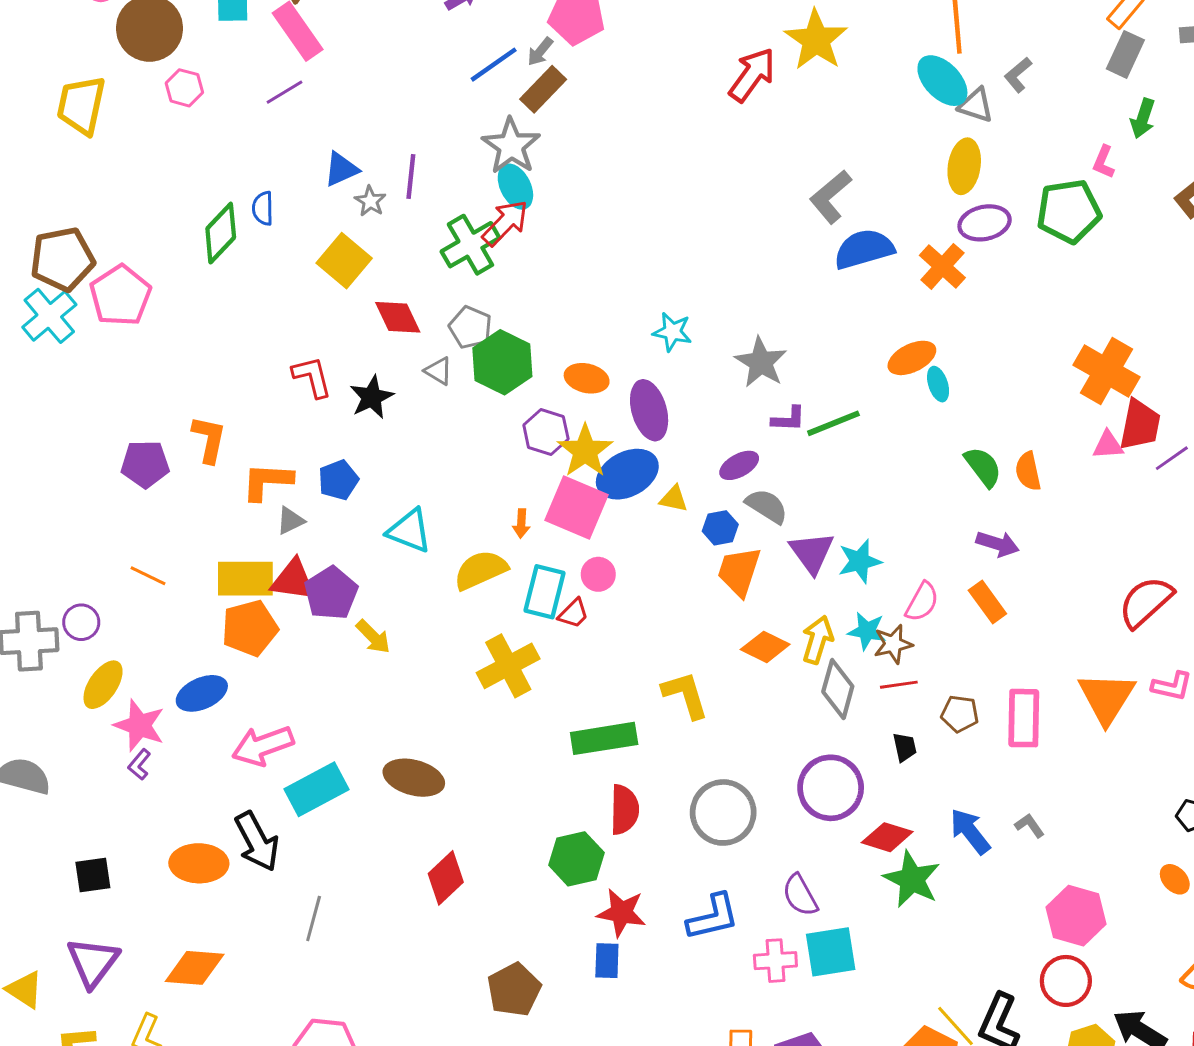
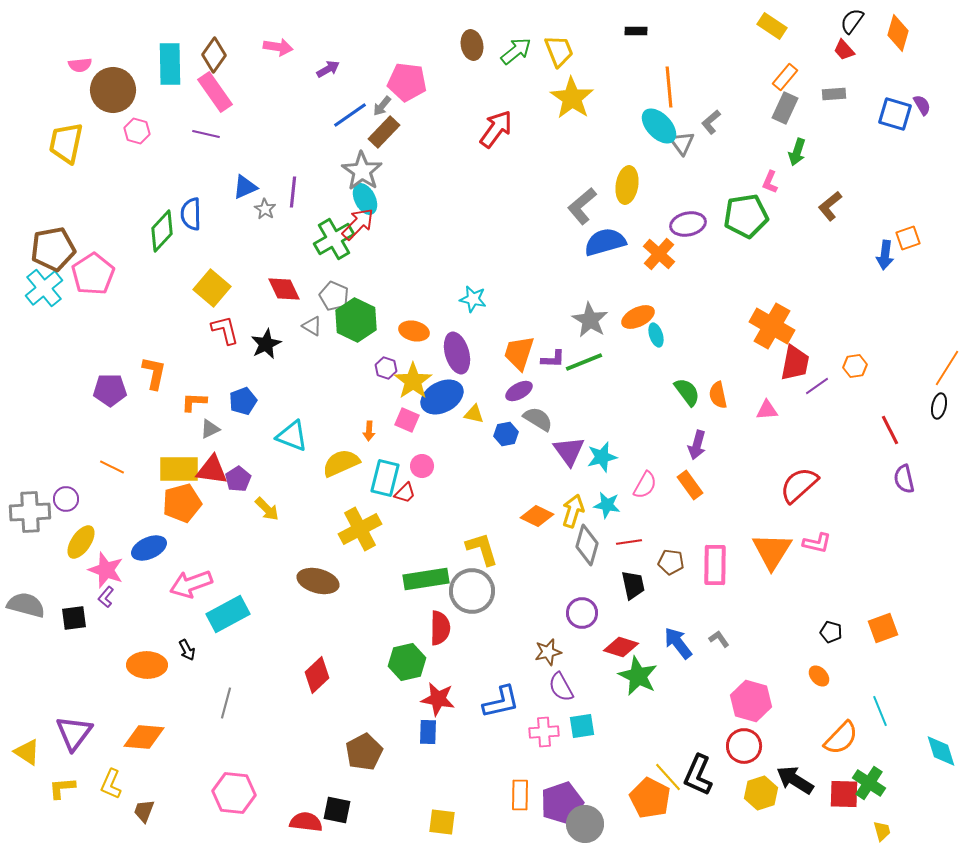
red arrow: (752, 75) -> (496, 129), moved
purple line: (285, 92) -> (206, 134), turned 44
gray triangle: (976, 105) -> (682, 143), turned 36
yellow ellipse: (964, 166) -> (627, 185), moved
blue semicircle: (263, 208) -> (191, 214), size x1.4
yellow square: (344, 261) -> (212, 288), moved
gray star: (761, 362) -> (590, 320), moved
purple hexagon: (546, 432) -> (386, 368), size x0.7
pink triangle: (1108, 445) -> (767, 410), moved
orange L-shape: (267, 481) -> (194, 402), size x0.7
pink square: (576, 508) -> (407, 420), size x0.6
purple arrow: (998, 544) -> (697, 445), turned 88
orange trapezoid: (739, 571) -> (519, 353), moved
purple pentagon: (331, 593) -> (238, 479), size x0.7
brown star: (893, 644) -> (548, 652), moved
black trapezoid: (905, 747) -> (633, 585), size x1.4
brown ellipse: (414, 778) -> (318, 581), moved
purple circle: (831, 788) -> (582, 613), size x0.7
gray circle: (723, 812) -> (472, 591), moved
black arrow: (257, 842) -> (187, 650), size x0.5
black square: (93, 875) -> (74, 618), moved
cyan square: (831, 952) -> (582, 726), size x0.7

